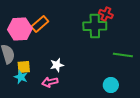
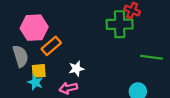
orange rectangle: (40, 24) -> (51, 46), moved

